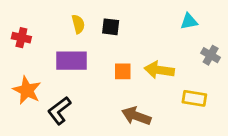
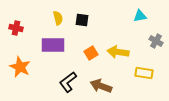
orange square: (123, 71) -> (91, 53), turned -32
black L-shape: (59, 111) -> (68, 82), moved

